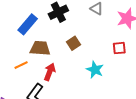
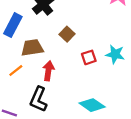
red square: (119, 48) -> (89, 57), moved
cyan star: (95, 70) -> (115, 54), moved

